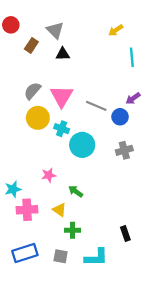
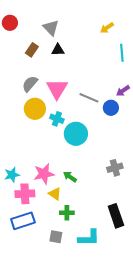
brown rectangle: (31, 45) -> (32, 50), moved
gray cross: (124, 150) -> (115, 168), moved
pink star: (49, 175) -> (44, 174), moved, size x1.5
black rectangle: (125, 234) -> (116, 216), size x1.6
blue rectangle: (25, 253) -> (23, 221), moved

